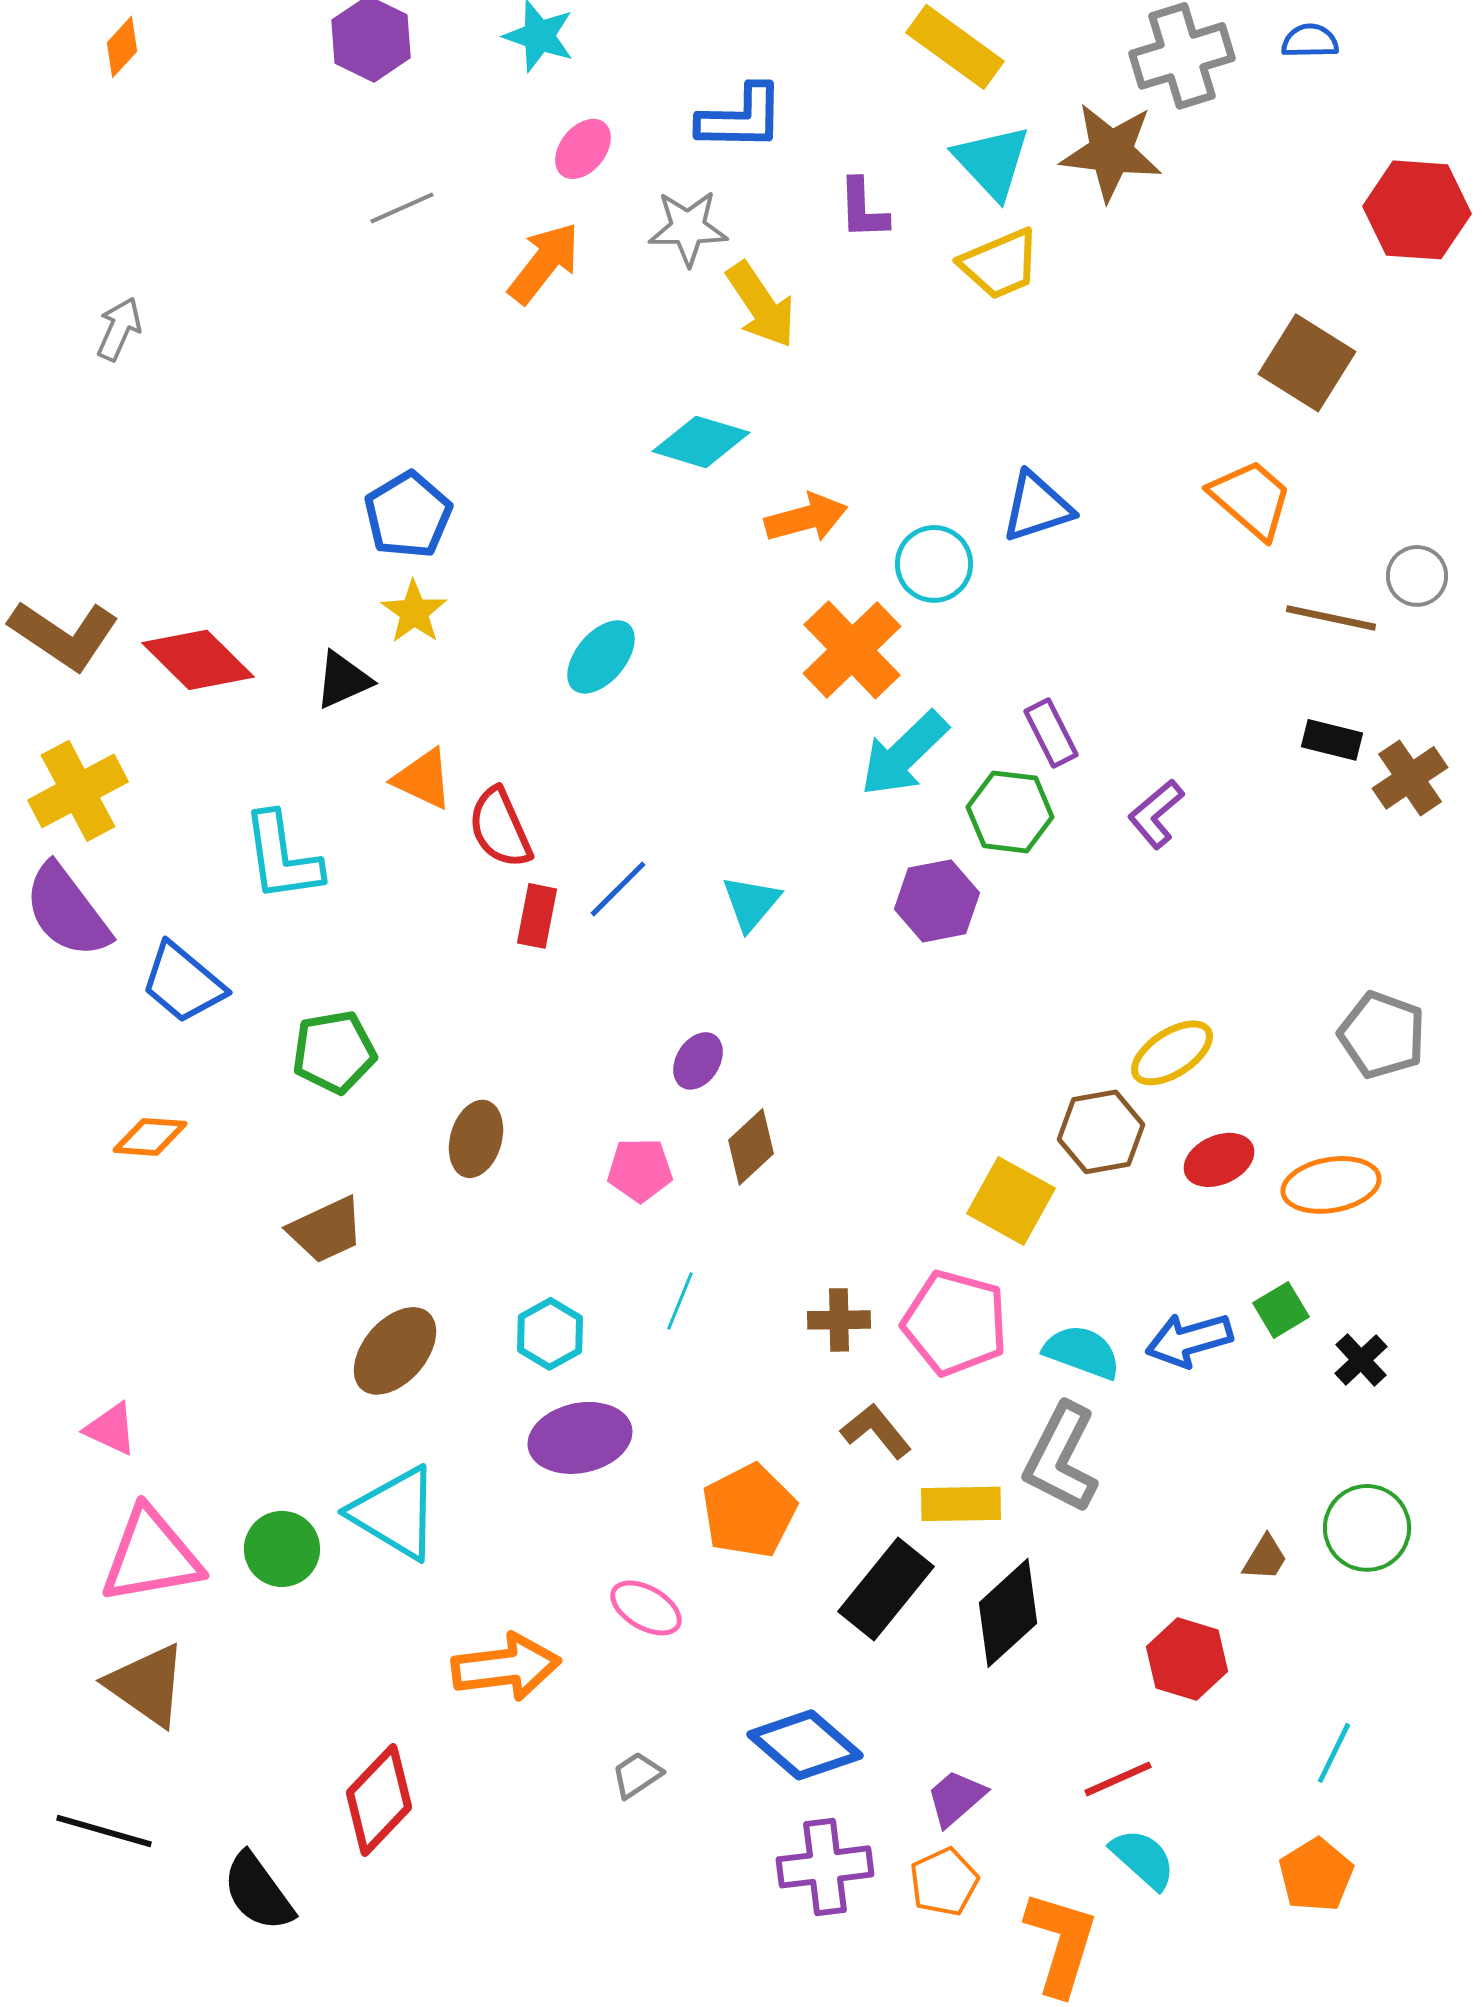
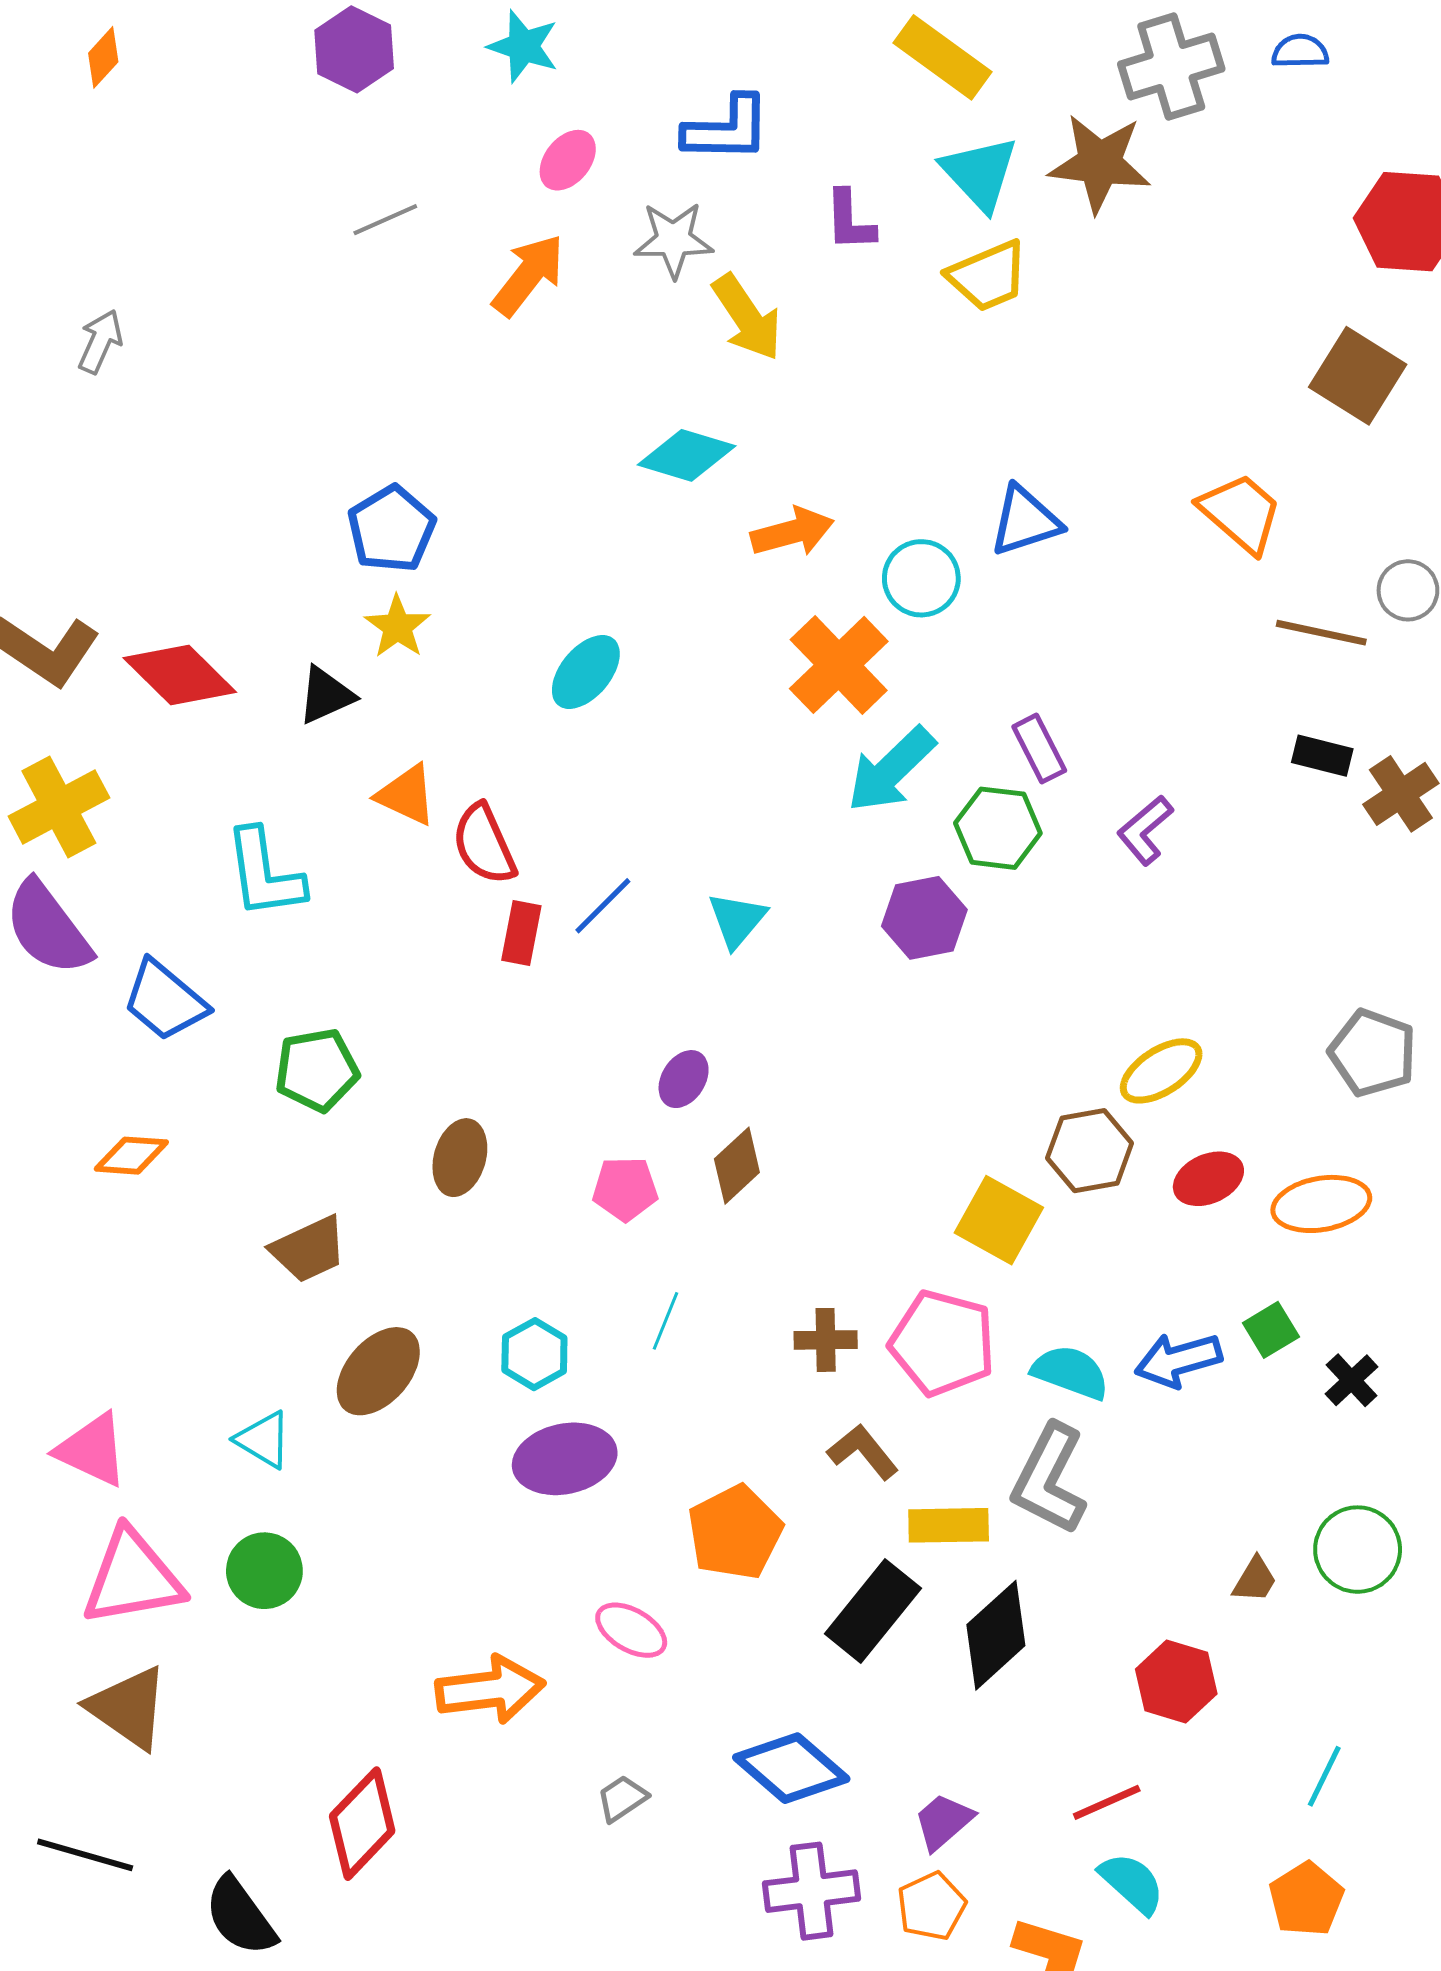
brown square: (1307, 363) -> (1358, 376), moved
pink triangle: (111, 1429) -> (92, 1450), size x1.4
cyan triangle: (395, 1513) -> (263, 1440), moved, size x0.6

